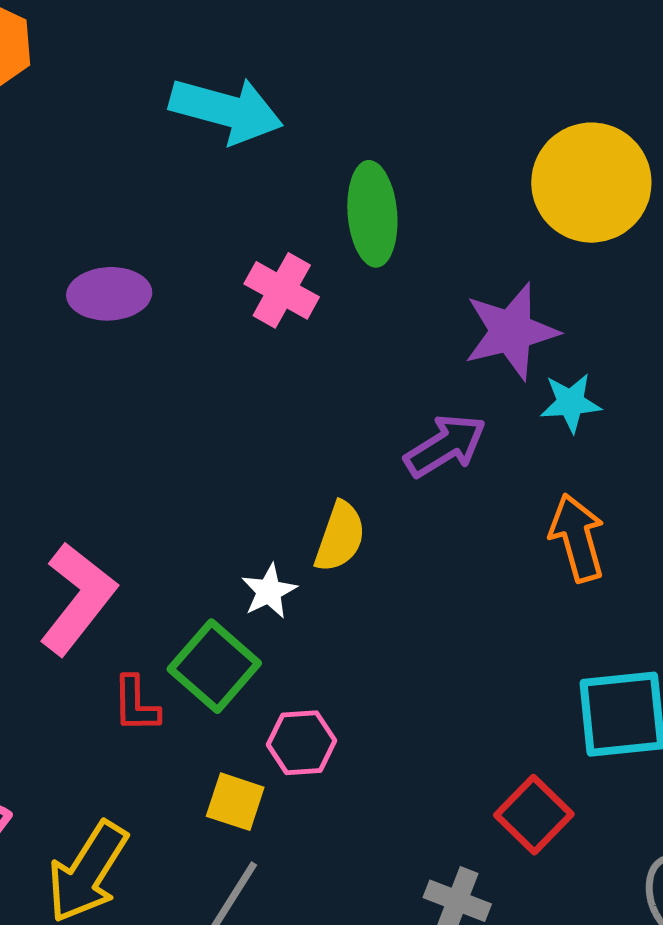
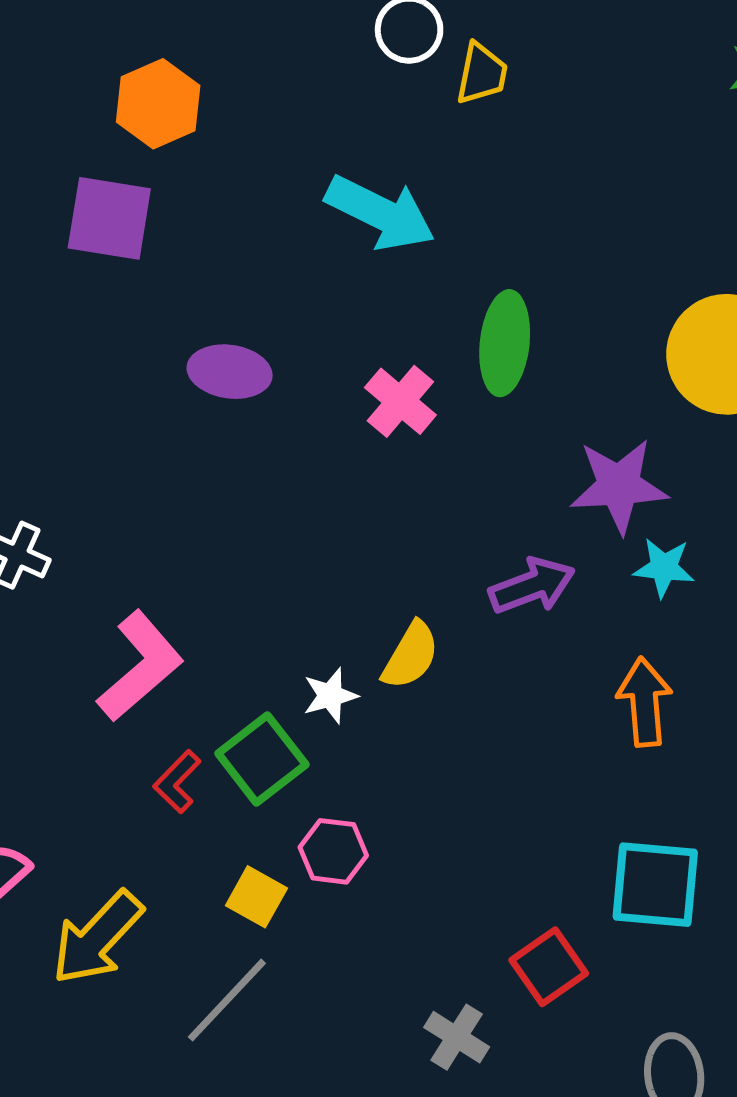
red L-shape: (136, 704) -> (177, 782), turned 34

